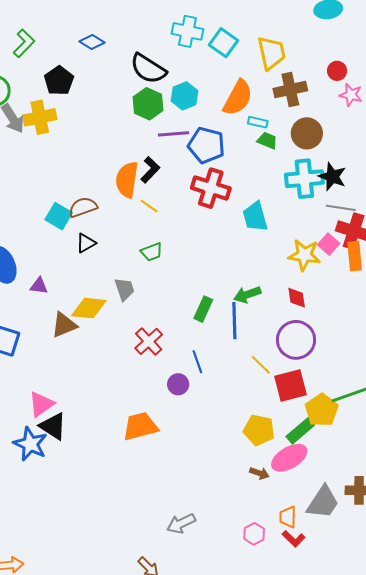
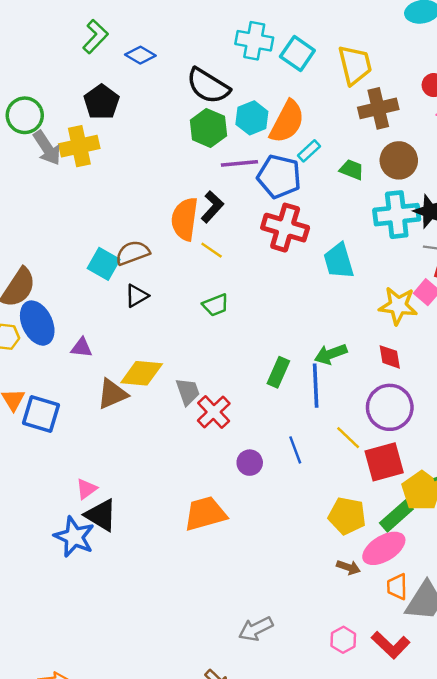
green L-shape: (24, 43) -> (95, 37), moved
orange semicircle: (238, 98) -> (287, 122), moved
cyan rectangle: (258, 122) -> (309, 151), moved, turned -54
gray trapezoid: (124, 289) -> (188, 392), moved
blue line: (197, 362) -> (295, 450), moved
pink triangle: (41, 404) -> (86, 489), size x0.7
orange trapezoid: (288, 517) -> (397, 587), moved
red L-shape: (294, 539) -> (391, 645), size x1.4

